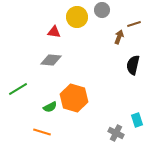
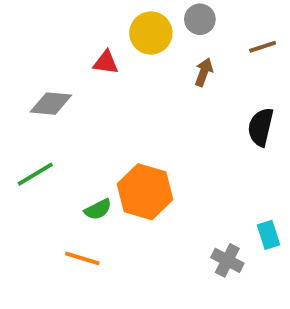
brown arrow: (119, 37) -> (204, 72), moved
gray diamond: (51, 60) -> (51, 104), moved

